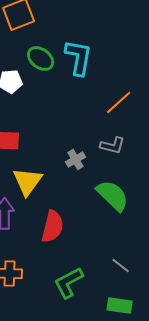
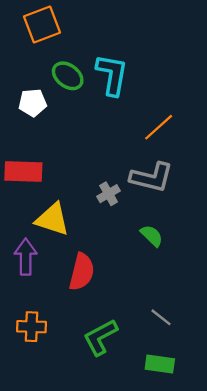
gray L-shape: (113, 146) -> (152, 177), size x1.5
yellow triangle: (28, 182) -> (53, 219), turned -48
green semicircle: (113, 196) -> (152, 236), size x0.6

